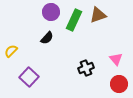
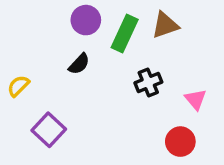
black cross: (86, 68) -> (148, 82), moved
red circle: (119, 84) -> (180, 142), moved

